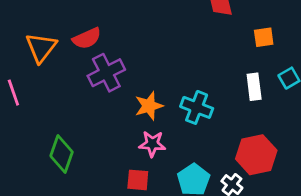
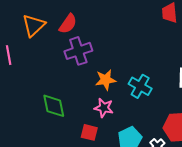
red semicircle: (87, 38) -> (68, 24), turned -40
green diamond: (62, 154) -> (54, 106), moved, turned -40

